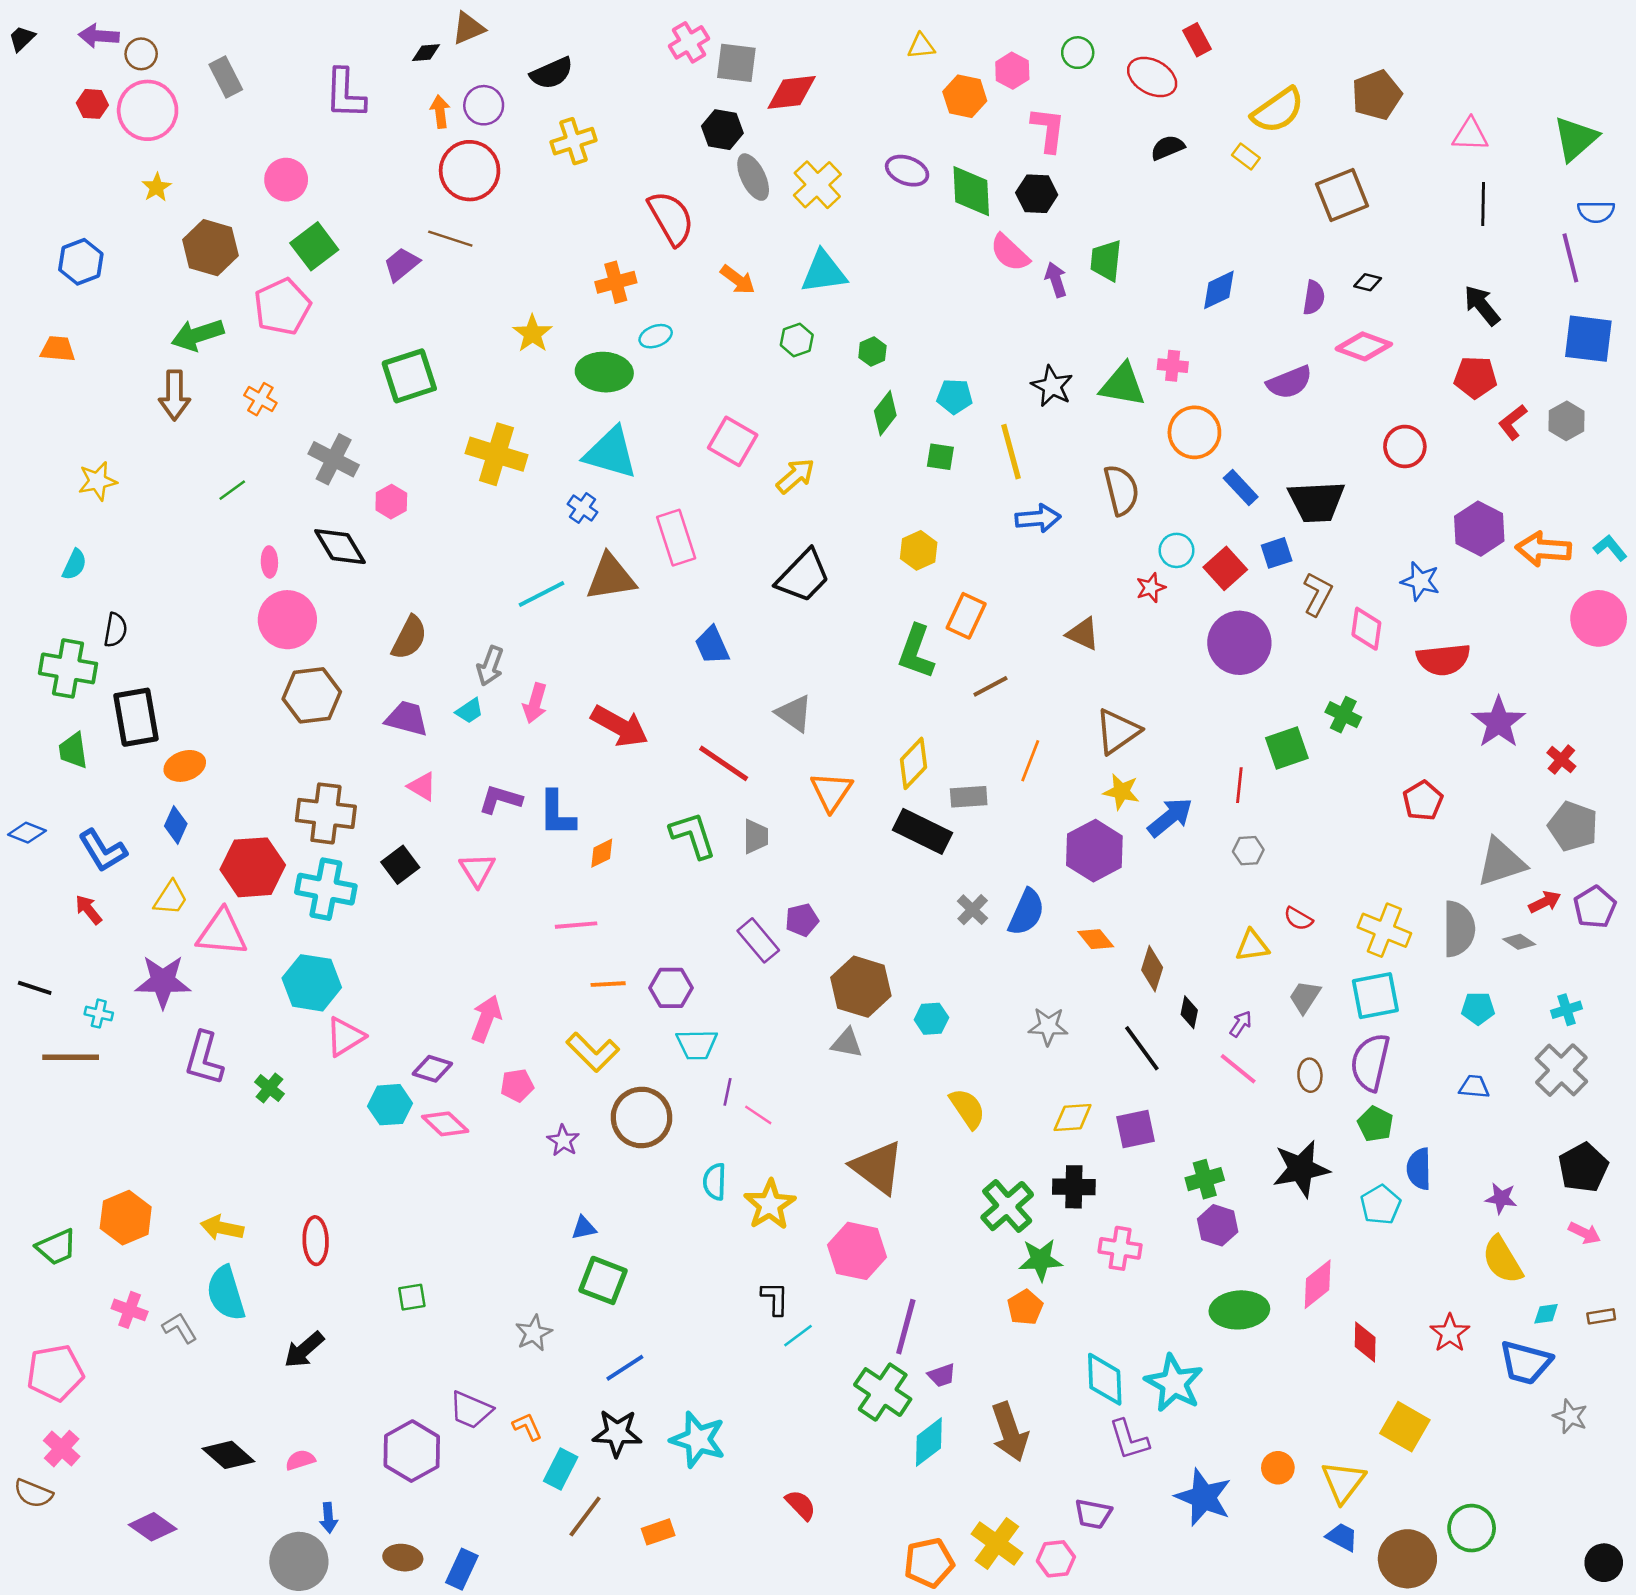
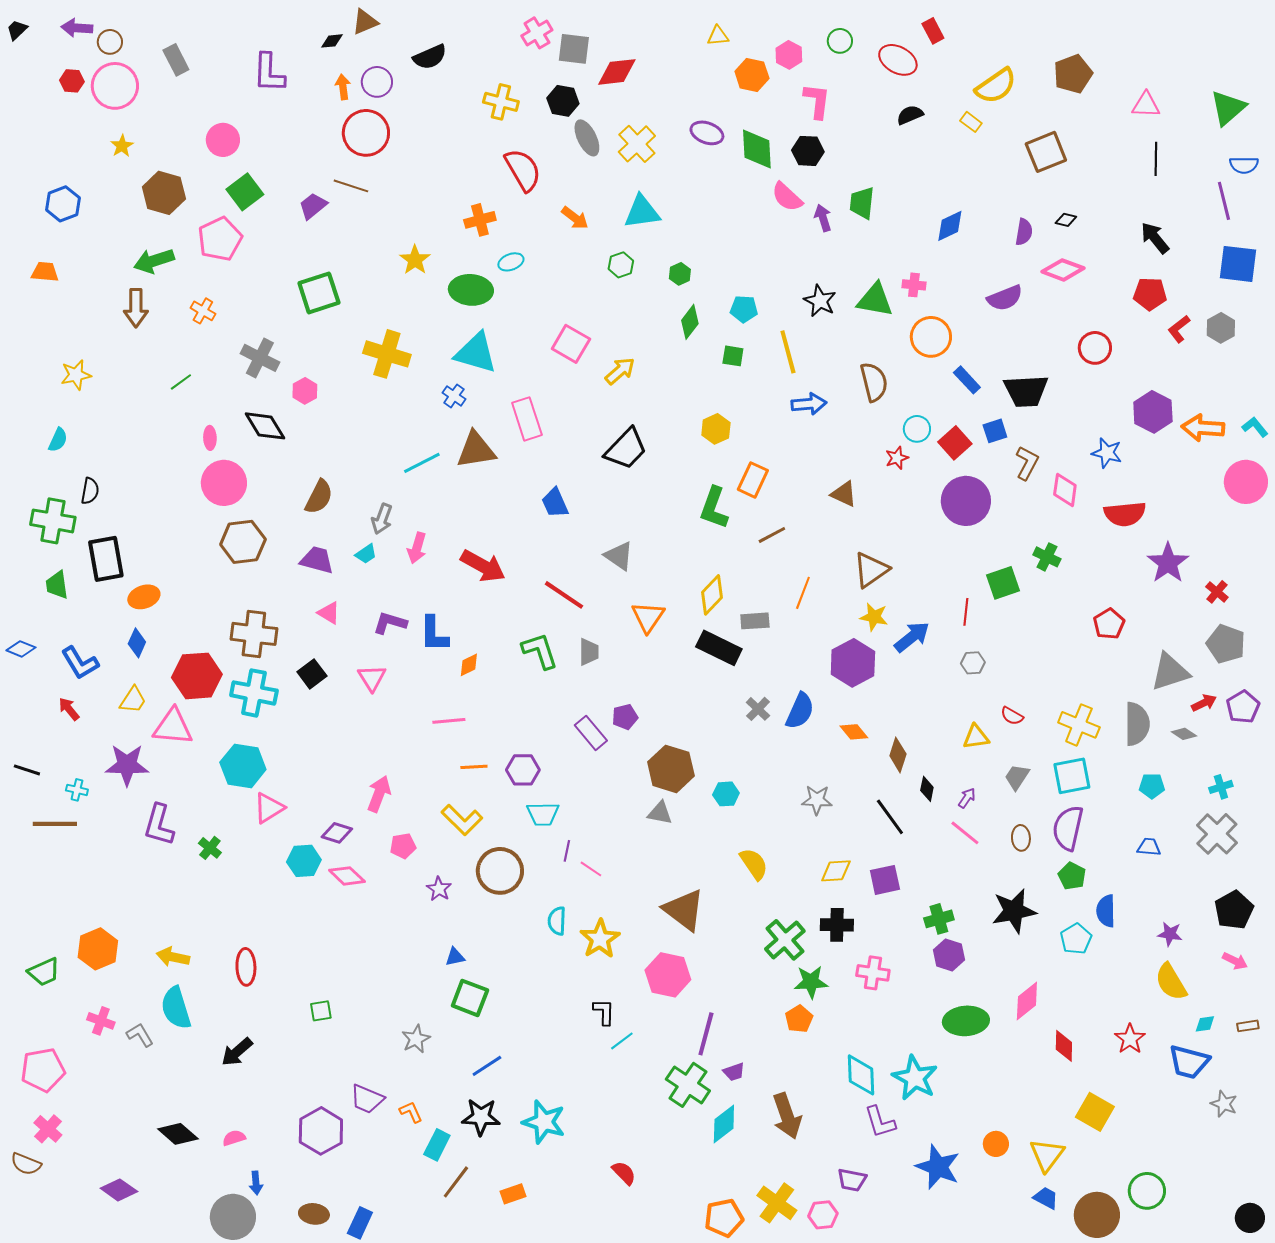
yellow cross: (573, 141) -> (501, 102), moved, turned 32

